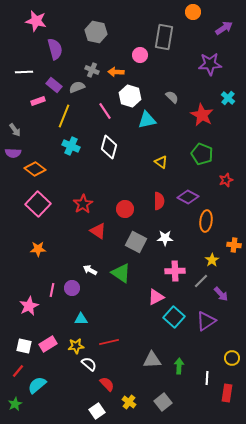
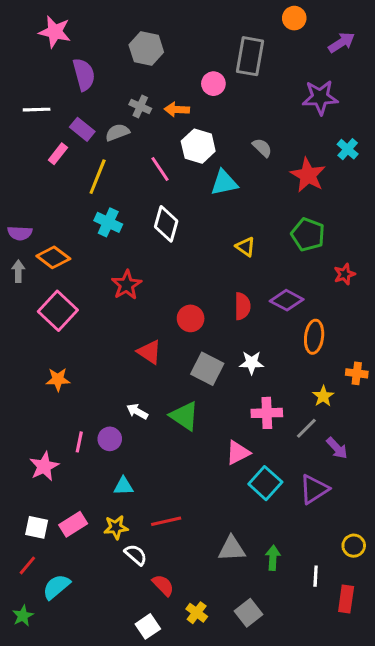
pink rectangle: (38, 101) -> (58, 154), turned -32
gray arrow: (15, 130) -> (18, 271), moved, turned -144
red star: (83, 204) -> (127, 285), moved

